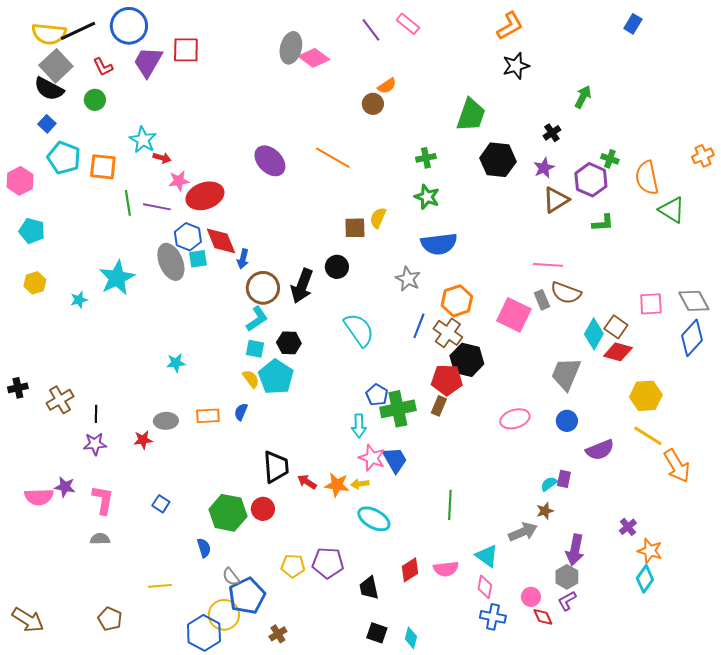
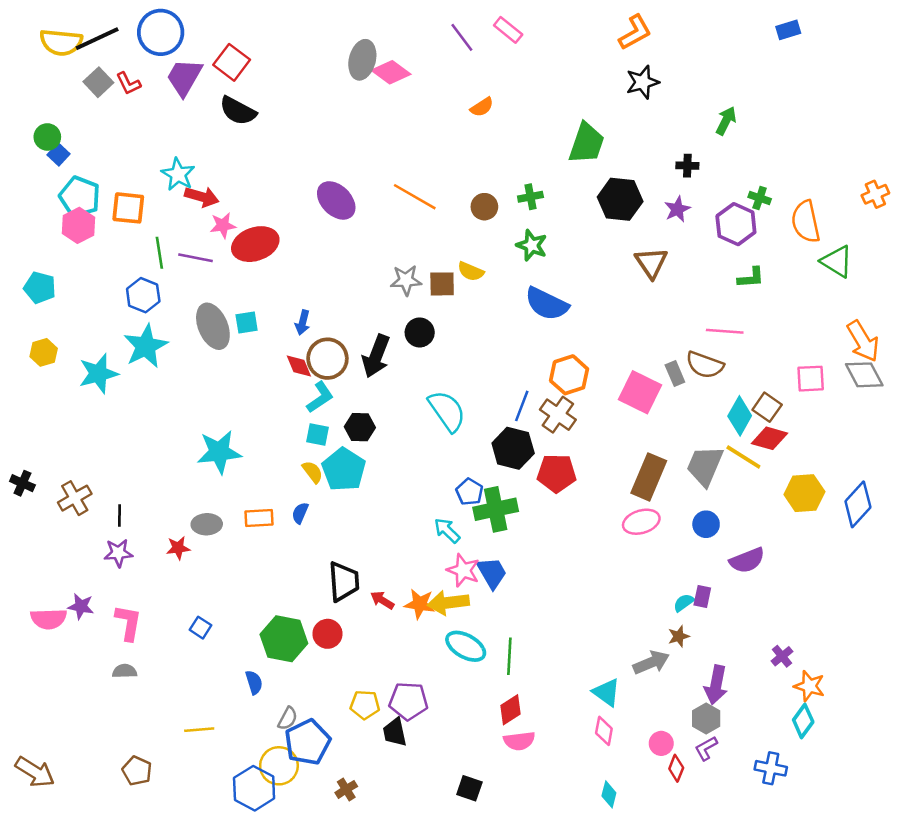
blue rectangle: (633, 24) -> (788, 30), turned 42
red square: (186, 50) -> (232, 62), turned 36
gray square: (56, 66) -> (98, 82), moved, size x0.7
black semicircle: (49, 89) -> (238, 111), moved
green circle: (95, 100) -> (47, 137), moved
brown circle: (373, 104) -> (484, 207), moved
black cross: (552, 133) -> (687, 166), turned 36
red arrow: (162, 158) -> (202, 197), size x1.5
pink hexagon: (20, 181) -> (78, 225), moved
brown triangle: (556, 200) -> (651, 263), moved, turned -32
yellow semicircle: (378, 218) -> (471, 271), turned -90
blue hexagon: (188, 237) -> (143, 295), moved
red diamond: (221, 241) -> (299, 366), moved, size x0.7
blue semicircle: (439, 244) -> (547, 304), turned 33
pink line: (548, 265) -> (725, 331), moved
gray star: (408, 279) -> (406, 280), moved, turned -30
cyan star: (79, 300) -> (98, 374), size x1.8
blue diamond: (692, 338) -> (858, 504), moved
black hexagon: (467, 360) -> (513, 448), moved
cyan star: (176, 363) -> (219, 452), size x1.8
black cross: (18, 388) -> (22, 483), turned 36
brown rectangle: (439, 406) -> (649, 477), moved, size x1.8
cyan arrow: (359, 426) -> (447, 530), turned 135
yellow line: (648, 436) -> (743, 457), moved
orange arrow: (677, 466) -> (863, 341), moved
yellow arrow: (360, 484) -> (448, 603), size x1.8
green line: (450, 505) -> (509, 656), moved
pink semicircle: (446, 569) -> (519, 741), moved
gray semicircle: (231, 577) -> (288, 718), turned -114
black trapezoid: (369, 588) -> (395, 732), moved
blue cross: (493, 617) -> (771, 768), moved
red diamond: (543, 617) -> (676, 768), turned 45
cyan diamond: (411, 638) -> (609, 794), moved

